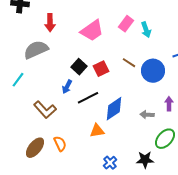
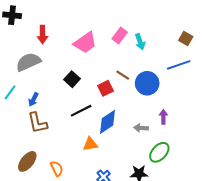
red square: (101, 69) -> (105, 88), moved
blue arrow: (67, 87) -> (33, 100), moved
brown L-shape: (45, 110) -> (37, 123), turned 30
orange semicircle: (60, 144) -> (57, 169), moved

